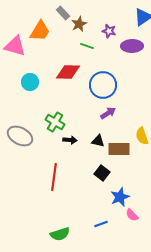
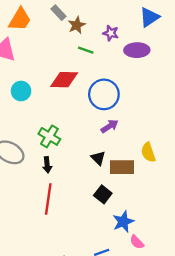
orange trapezoid: (40, 31) -> (20, 19), moved
black arrow: (70, 140) -> (47, 165), moved, turned 80
black triangle: (98, 141) -> (98, 158), turned 32

